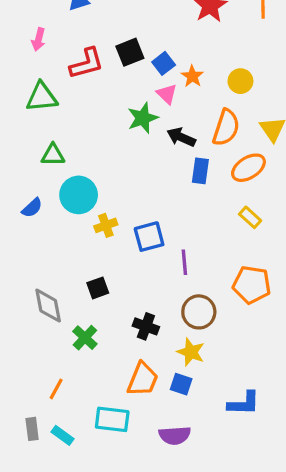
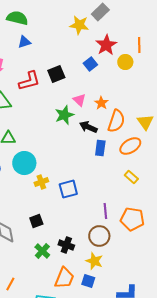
blue square: (164, 63) -> (90, 64), moved
orange star: (192, 76) -> (101, 103), moved
yellow circle: (240, 81) -> (125, 62), moved
purple line: (184, 262) -> (105, 211), moved
green cross: (85, 338) -> (42, 251), moved

